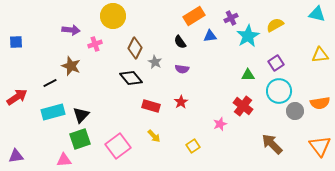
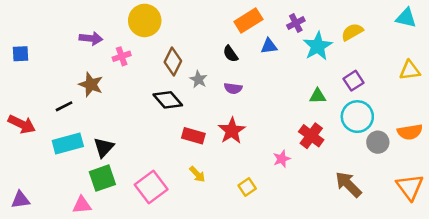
red arrow: (17, 97) -> (22, 124), turned 60
red star: (181, 102) -> (232, 131), size x1.5

